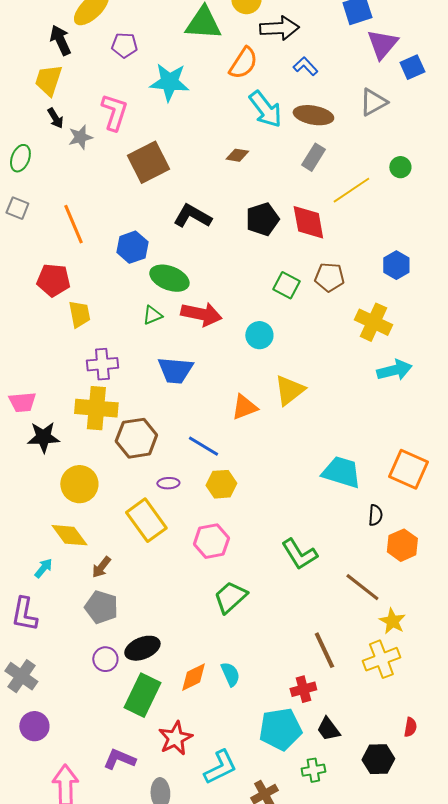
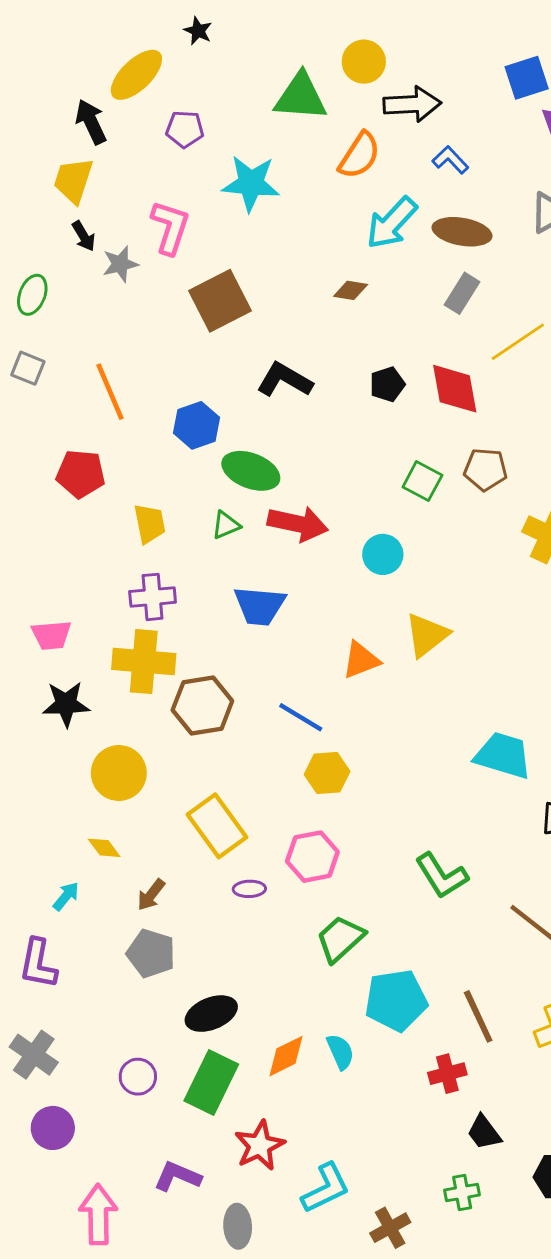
cyan arrow: (265, 109) -> (392, 223), turned 81
black pentagon: (262, 219) -> (387, 384), size x0.7
yellow trapezoid: (79, 314) -> (150, 524), moved
pink trapezoid: (22, 402) -> (51, 635), moved
purple ellipse: (168, 483) -> (249, 889), moved
yellow diamond: (69, 535) -> (104, 848), size x0.6
purple circle: (105, 659) -> (138, 1077), moved
cyan pentagon: (280, 729) -> (396, 1000), moved

